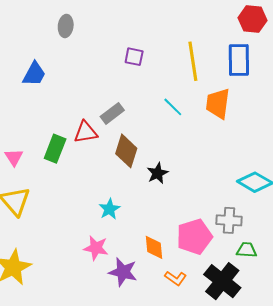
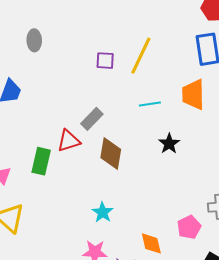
yellow line: (193, 61) -> (141, 56), moved, turned 42
cyan line: (173, 107) -> (150, 104), turned -45
black star: (158, 173) -> (169, 144), moved
pink pentagon: (194, 237) -> (189, 227), size x0.7

